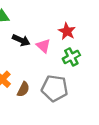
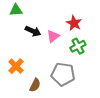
pink triangle: (43, 46) -> (53, 36), turned 40
brown semicircle: (23, 89) -> (35, 85), moved

